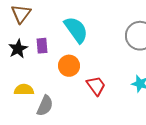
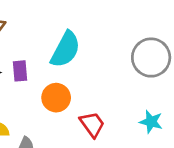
cyan semicircle: (76, 30) -> (65, 49), turned 64

